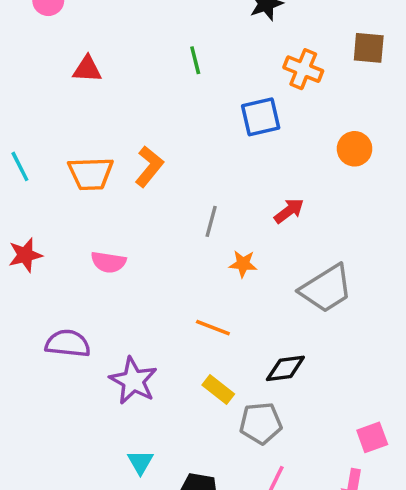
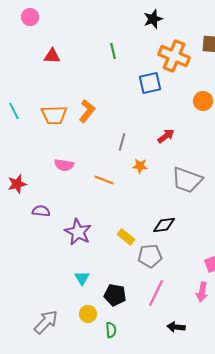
orange cross: (303, 69) -> (174, 56), size x1.4
red star: (25, 255) -> (17, 184), moved
gray trapezoid: (326, 289) -> (187, 180), turned 52
orange line: (213, 328) -> (104, 180), moved
purple semicircle: (68, 344) -> (41, 211), size x0.7

